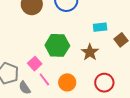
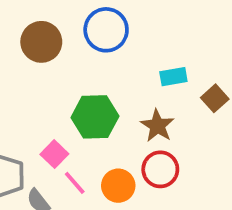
red circle: (104, 83) -> (160, 169), moved

